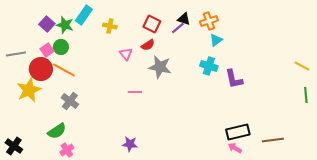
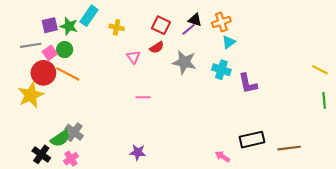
purple square: (47, 24) -> (50, 25), turned 35
gray line: (16, 54) -> (31, 45), moved
gray star: (160, 67) -> (184, 62), moved
gray cross: (70, 101) -> (74, 132), moved
black cross: (14, 146) -> (41, 154), moved
pink arrow: (235, 148) -> (222, 157), moved

